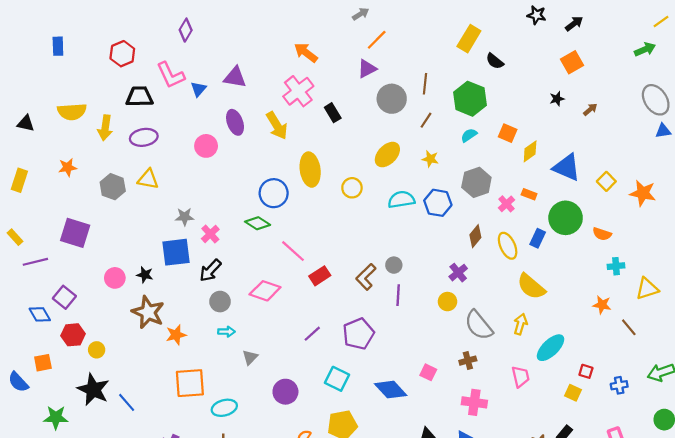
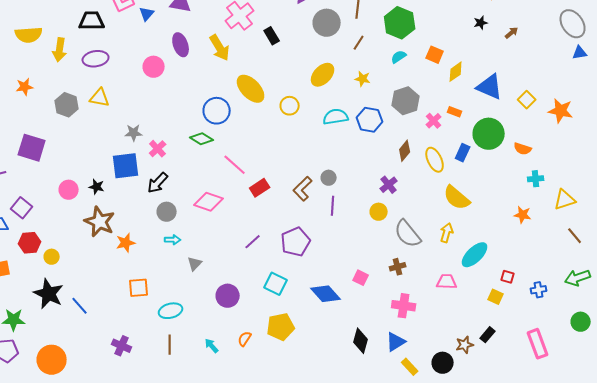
yellow ellipse: (310, 170) -> (251, 89), turned -36
brown line: (629, 327) -> (575, 236), moved
pink trapezoid: (520, 377) -> (447, 282), turned -75
orange square: (190, 383) -> (139, 288), size x0.7

